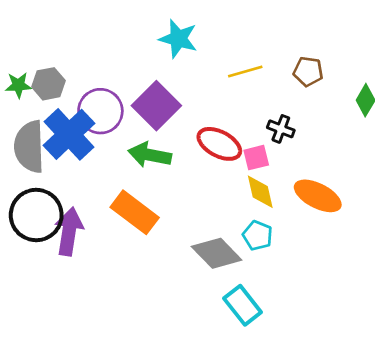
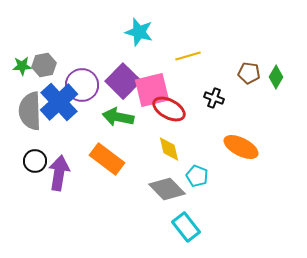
brown pentagon: (308, 72) -> (249, 73), moved
pink square: (256, 158) -> (152, 90), moved, size x1.8
yellow diamond: (260, 192) -> (169, 149), moved
black circle: (36, 215) -> (35, 161), size x0.6

